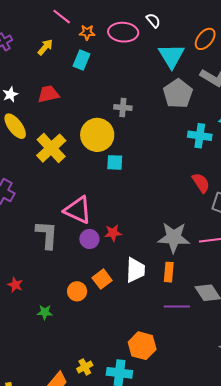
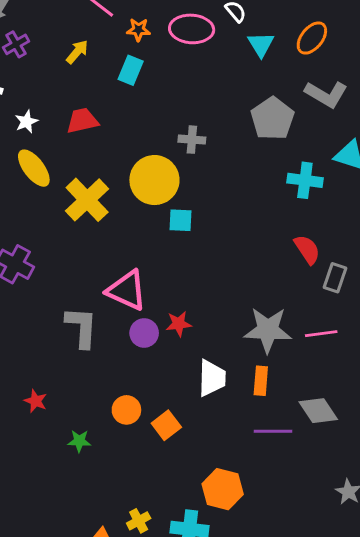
cyan triangle: (172, 56) -> (261, 44), moved, size x0.7
orange square: (102, 279) -> (166, 425), moved

